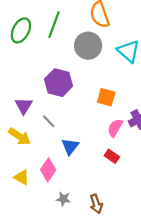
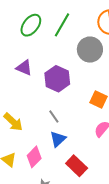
purple triangle: (24, 106) -> (24, 68), moved, turned -48
gray line: (49, 121) -> (54, 117), moved
red rectangle: (112, 156) -> (77, 166), moved, size x1.5

